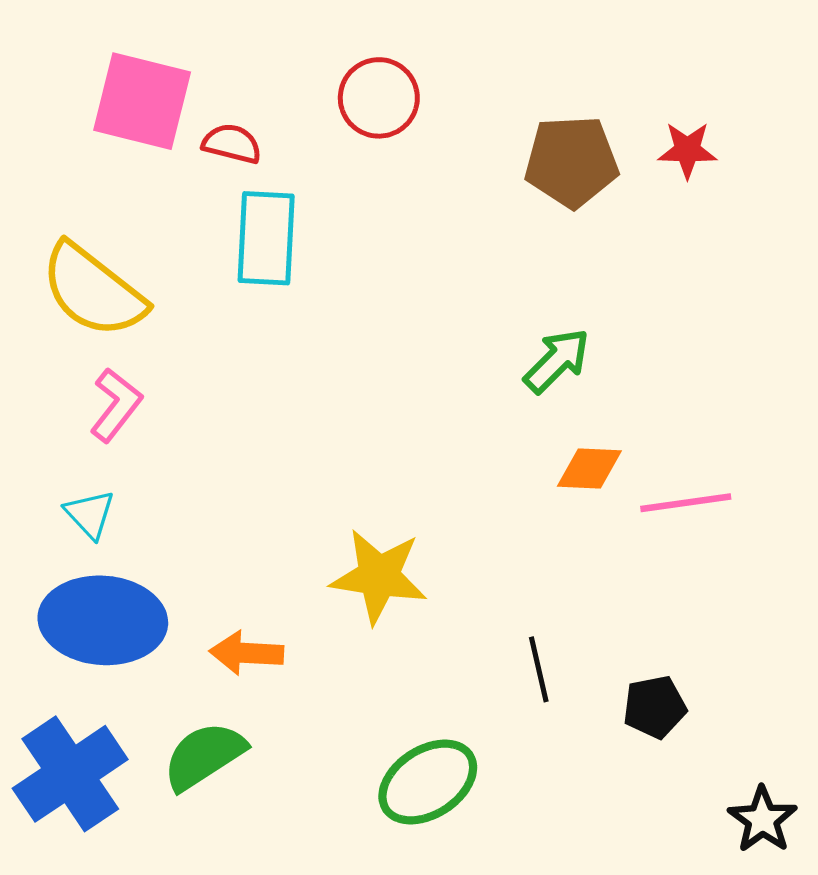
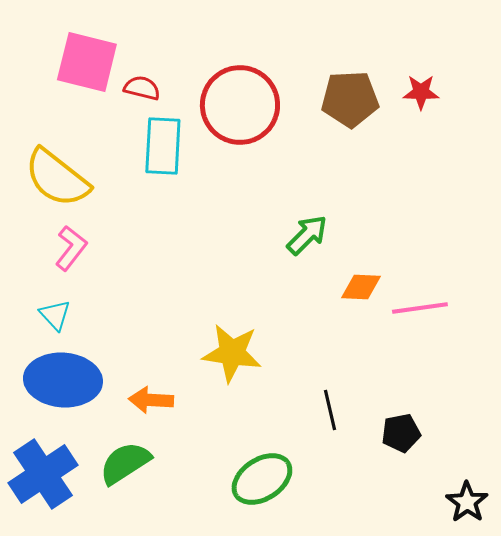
red circle: (379, 98) -> (240, 105), moved, size x1.6
green arrow: (557, 361) -> (307, 235), moved

